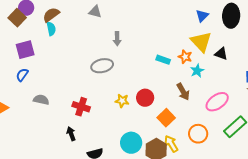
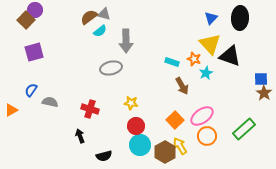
brown semicircle: (51, 15) -> (89, 17), moved
cyan semicircle: (51, 29) -> (100, 31), moved, turned 64
gray arrow: (117, 39) -> (126, 41), size x1.6
black triangle: (221, 54) -> (230, 56), size x1.6
blue semicircle: (22, 75) -> (31, 90), moved
brown arrow: (183, 92) -> (182, 86), moved
red circle: (145, 98) -> (136, 126), moved
pink ellipse: (217, 102) -> (202, 116), moved

